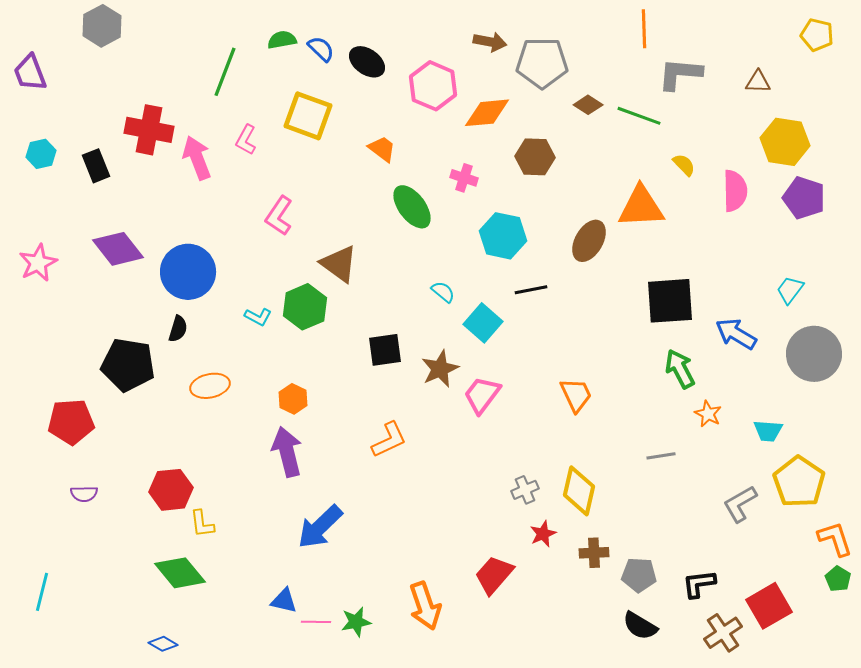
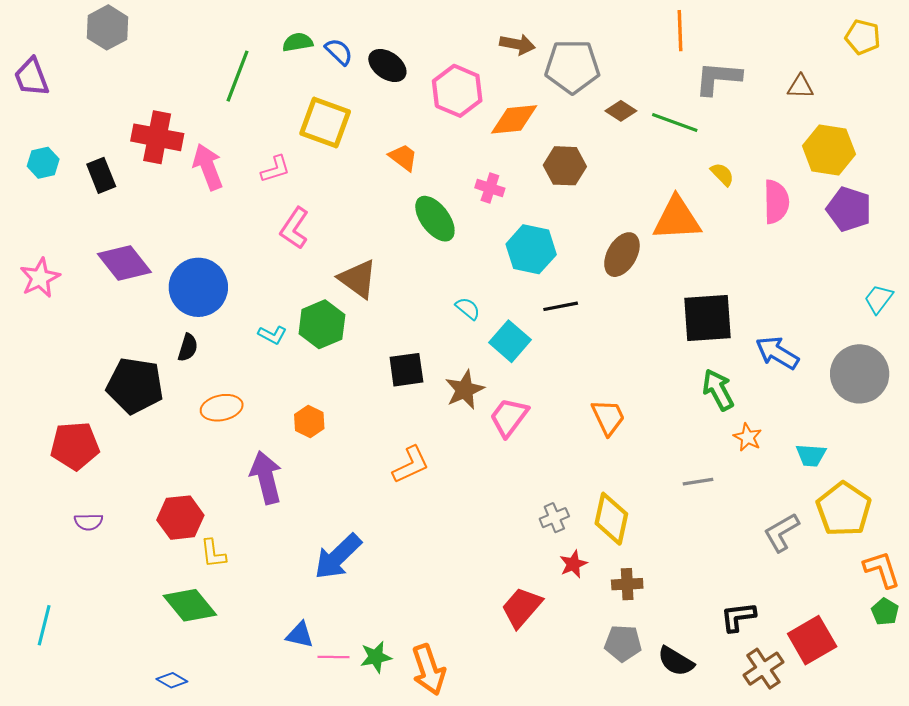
pink L-shape: (246, 140) -> (275, 169), moved, turned -136
cyan trapezoid: (790, 290) -> (879, 299), moved
purple arrow: (287, 452) -> (266, 477), moved
gray pentagon: (639, 575) -> (623, 643), moved
orange arrow: (425, 606) -> (429, 670), moved

